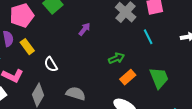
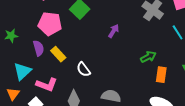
pink pentagon: (22, 15) -> (50, 24), turned 30
orange rectangle: (128, 77) -> (161, 75), turned -35

